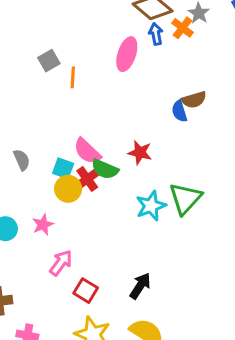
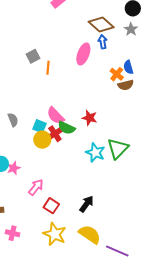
orange cross: (183, 28) -> (117, 74), moved
blue semicircle: (179, 111) -> (128, 67), moved
cyan star: (151, 206) -> (95, 153), turned -30
pink star: (43, 225) -> (14, 168), moved

